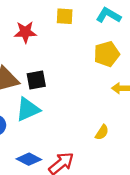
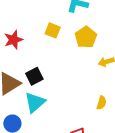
yellow square: (65, 16) -> (53, 30), moved, turned 35

